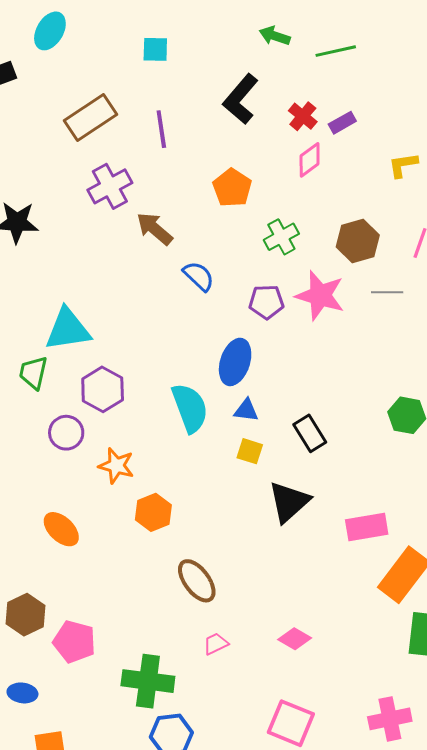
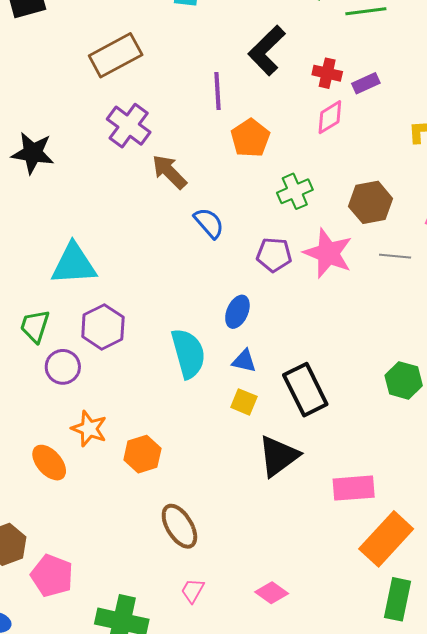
red cross: (303, 116) -> (327, 73), turned -32
purple line: (161, 129) -> (218, 91), moved
purple cross: (110, 186) -> (129, 126), turned -30
blue ellipse: (235, 362) -> (237, 312), size x0.7
green trapezoid: (33, 373) -> (35, 326), moved
black rectangle: (310, 433) -> (305, 390), size x1.4
orange star: (116, 466) -> (89, 429), moved
pink trapezoid: (216, 644) -> (193, 591), turned -40

